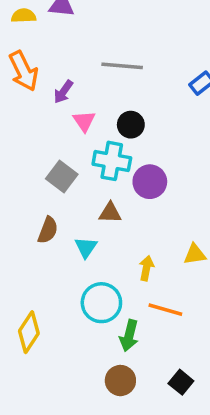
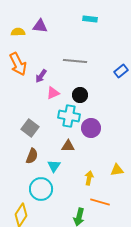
pink triangle: (84, 121) -> (53, 93), turned 40
gray square: (62, 177) -> (30, 128), moved
cyan circle: (101, 303) -> (41, 189), moved

